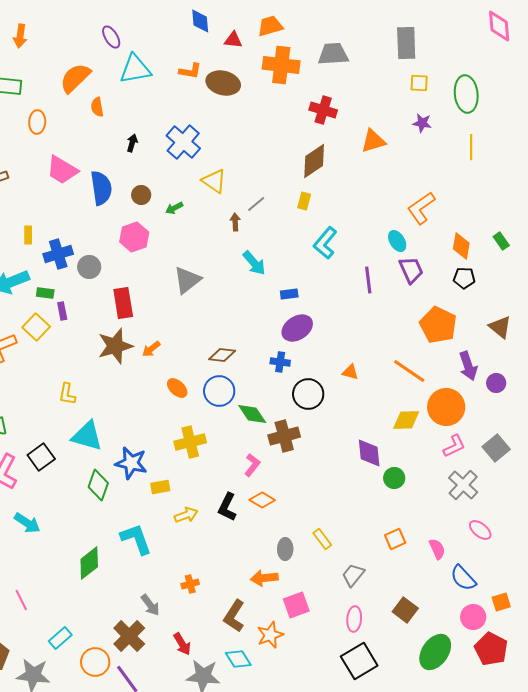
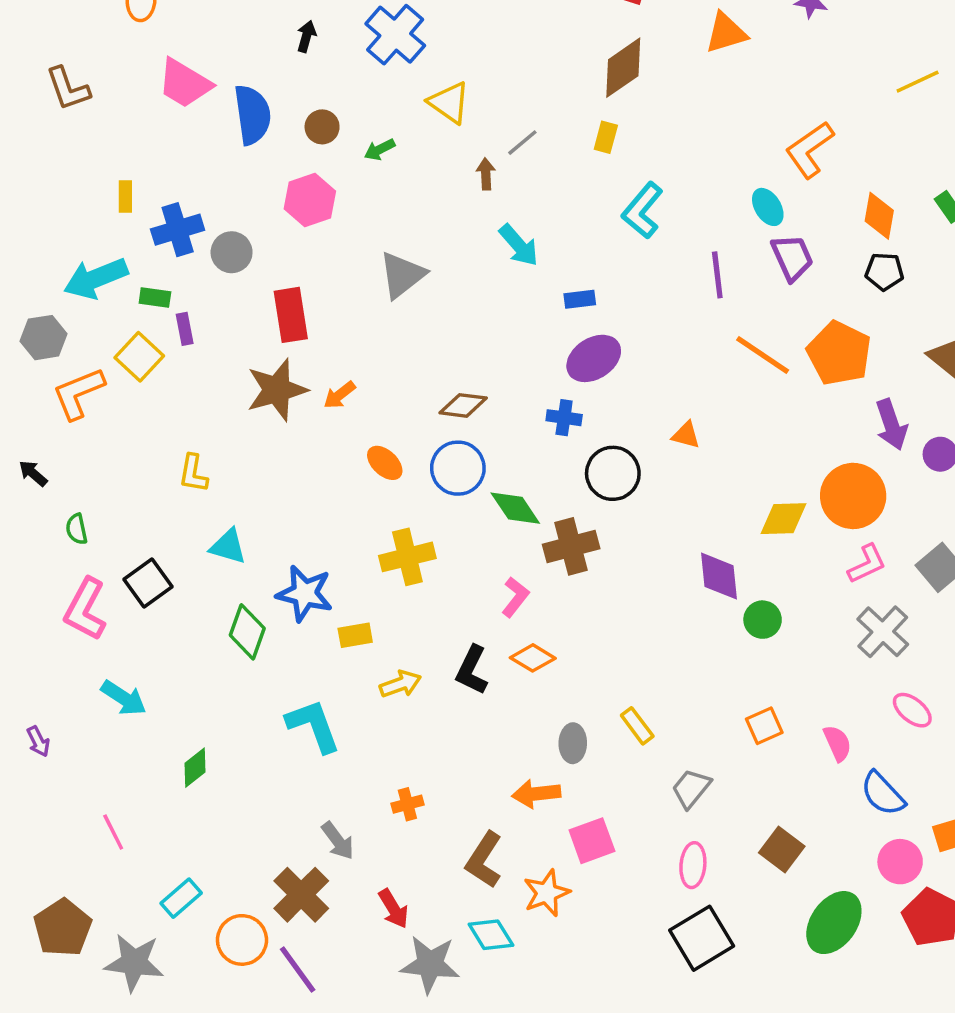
yellow line: (471, 147) -> (918, 82), moved, turned 65
orange line: (409, 371) -> (763, 355), moved
cyan triangle: (87, 436) -> (228, 546), size x0.7
green diamond: (89, 563) -> (195, 768), moved, size x0.7

